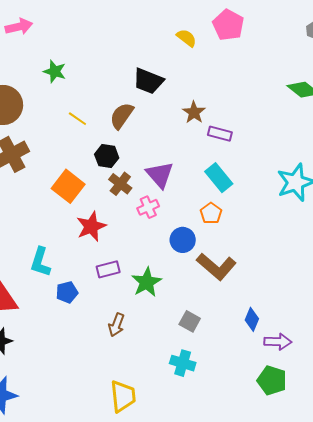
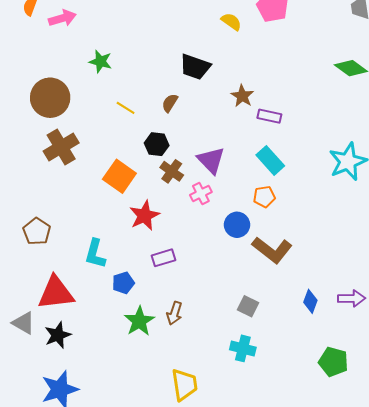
brown semicircle: (122, 116) -> (170, 103), size x0.7
orange pentagon: (211, 213) -> (264, 197), turned 30
green star: (147, 282) -> (139, 321), moved
purple arrow: (278, 342) -> (352, 298), moved

